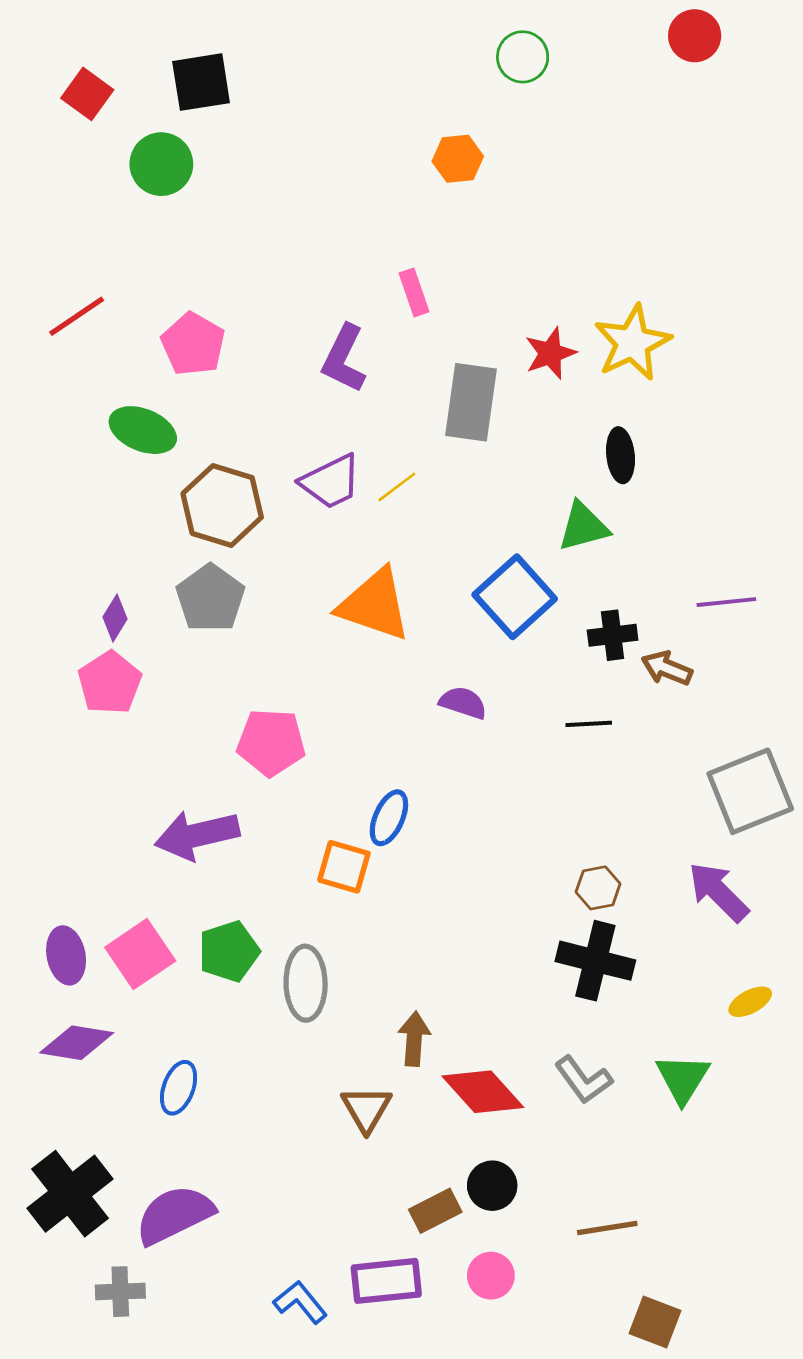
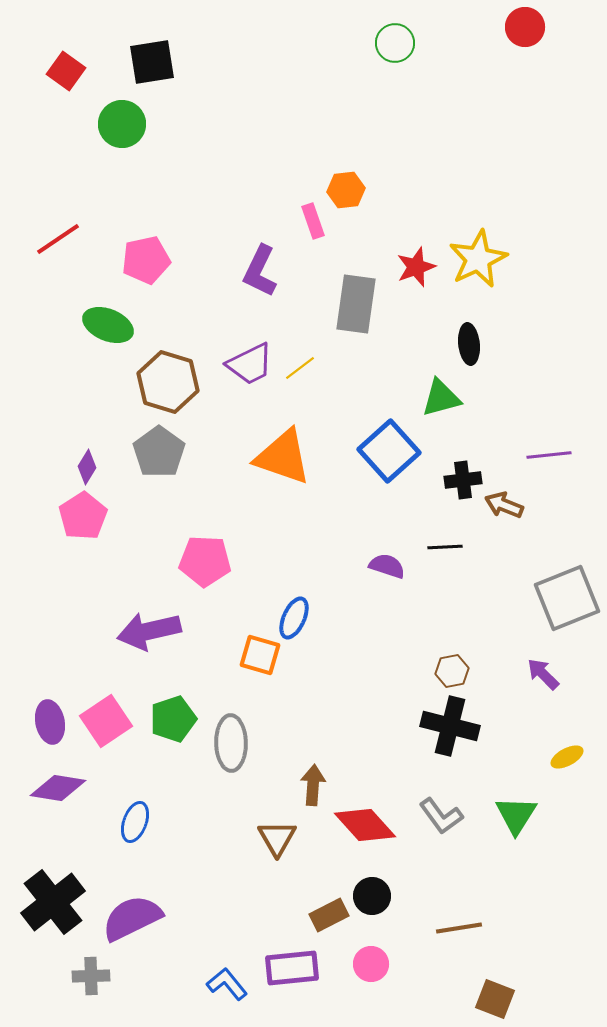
orange hexagon: (458, 159) -> (346, 190), moved
pink pentagon: (193, 344) -> (146, 260), turned 30
purple semicircle: (463, 703) -> (387, 566), moved
purple arrow: (718, 892) -> (543, 674), size x0.7

